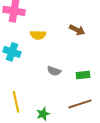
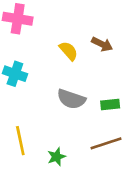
yellow semicircle: (38, 35) -> (69, 51), moved, turned -133
gray semicircle: (54, 71) -> (71, 99), size x1.5

